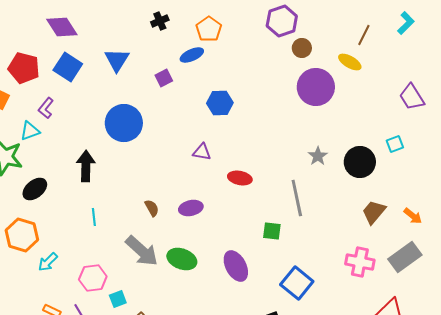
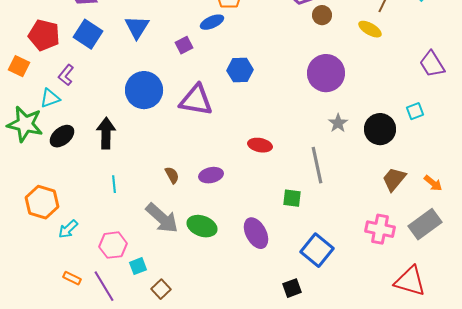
purple circle: (316, 87) -> (326, 73), moved
purple triangle: (202, 152) -> (196, 100), moved, size x1.8
black ellipse: (35, 189) -> (62, 136), moved

